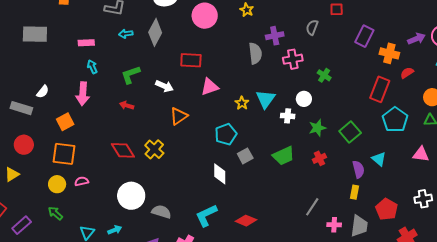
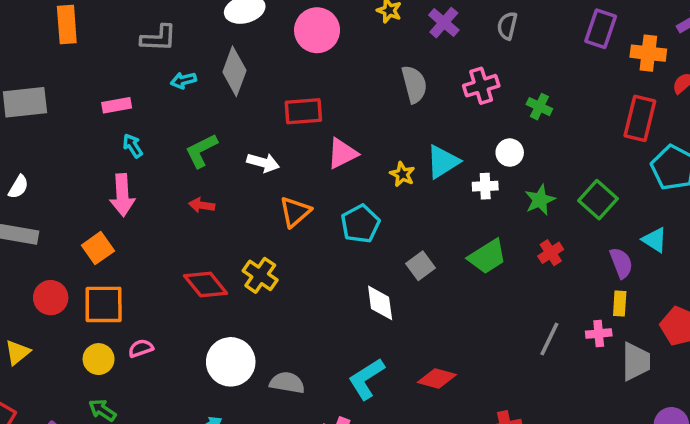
purple cross: (275, 36) -> (444, 23), moved, turned -30
white semicircle: (43, 92) -> (18, 187), moved
cyan triangle: (266, 99) -> (443, 162), turned 30
cyan pentagon: (226, 134) -> (360, 224), moved
red circle: (24, 145) -> (51, 298), moved
pink cross: (334, 225) -> (599, 334), moved

